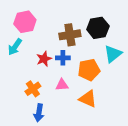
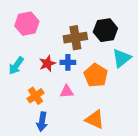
cyan arrow: (15, 47) -> (16, 66), moved
orange pentagon: (89, 70) -> (96, 75), turned -30
orange triangle: (88, 99) -> (95, 119), moved

